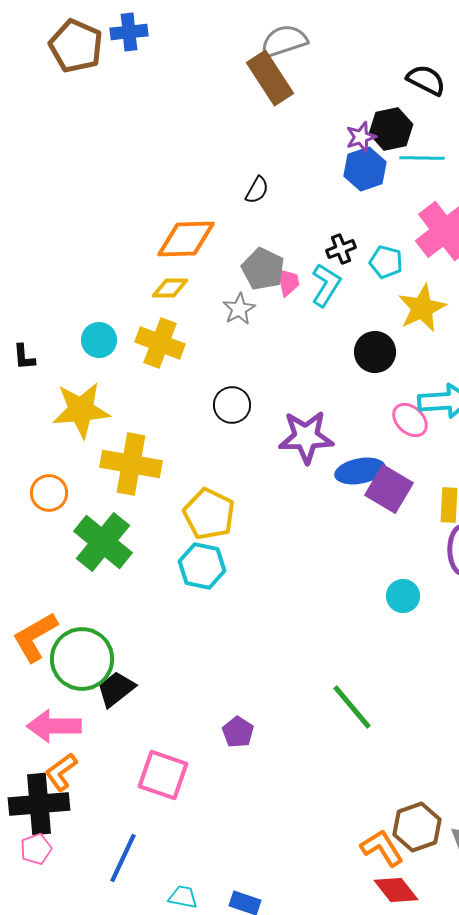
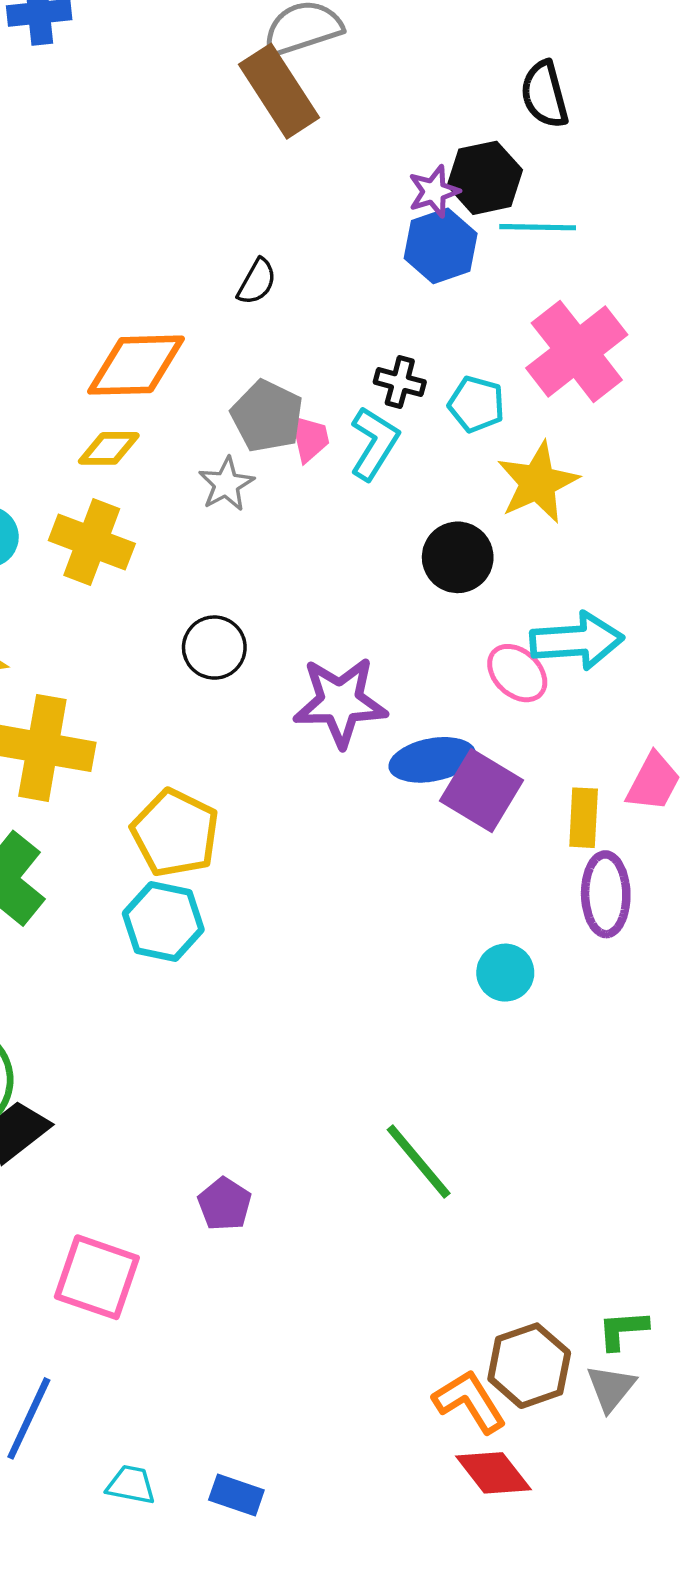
black semicircle: (426, 80) -> (544, 94), turned -132
black cross: (341, 249) -> (400, 382), turned 36

